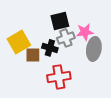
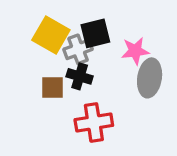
gray cross: (66, 38) -> (78, 49), moved
yellow square: (19, 42) -> (51, 35), moved, turned -30

